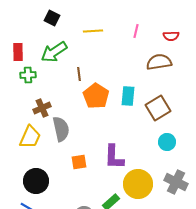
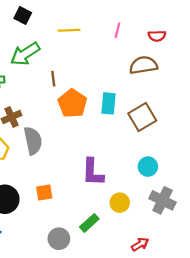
cyan circle: (167, 142) -> (148, 167), moved
orange square: (79, 162) -> (44, 192), moved
yellow circle: (138, 184) -> (120, 203), size x0.6

